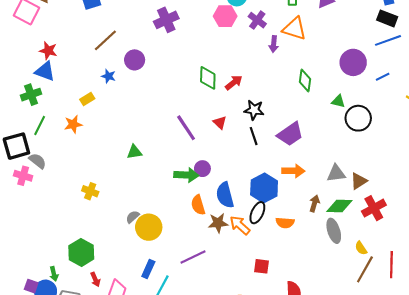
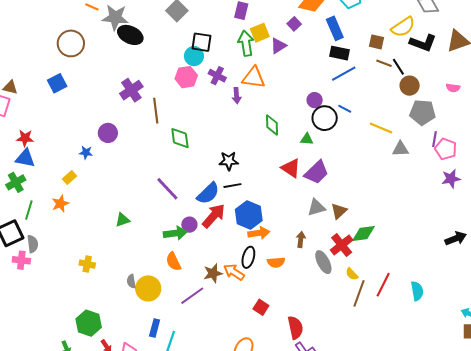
brown line: (105, 40) -> (156, 111), moved, turned -45
purple circle: (353, 62) -> (315, 100), size x0.6
blue line: (383, 77) -> (345, 109), turned 64
red arrow: (234, 83) -> (214, 216), moved, size x1.5
black circle: (358, 118) -> (325, 118), moved
red triangle: (220, 123) -> (291, 168), moved, size x1.5
purple trapezoid: (290, 134) -> (316, 172), moved
black line: (254, 136) -> (232, 186), turned -72
gray semicircle: (38, 161) -> (33, 244), turned 54
orange arrow: (293, 171) -> (259, 233), moved
blue hexagon: (264, 188) -> (249, 215), moved
blue semicircle: (225, 195) -> (208, 193), moved, turned -110
orange semicircle: (198, 205) -> (173, 262), moved
green diamond: (339, 206) -> (363, 234), moved
red cross: (374, 208) -> (342, 245), moved
gray semicircle: (133, 217) -> (131, 281), turned -48
purple line: (193, 257) -> (192, 296), moved
red line: (391, 265) -> (383, 285), turned 35
red square: (262, 266) -> (261, 307), turned 35

